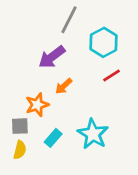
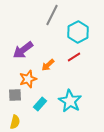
purple arrow: (52, 57) -> (23, 50), moved
red line: (111, 76) -> (74, 57), moved
yellow semicircle: (20, 150) -> (15, 122), moved

